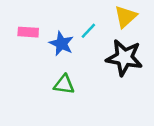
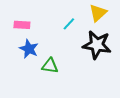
blue star: (62, 44) -> (29, 49), moved

